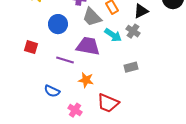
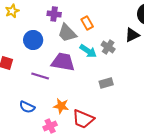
black triangle: (141, 11) -> (132, 35), moved
orange star: (86, 80) -> (61, 106), moved
pink cross: (75, 110) -> (50, 126), turned 32

